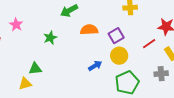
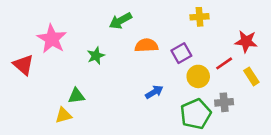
pink star: (16, 25) -> (52, 39), size x1.6
yellow circle: (119, 56) -> (198, 76), moved
gray cross: (161, 74) -> (224, 102), moved

